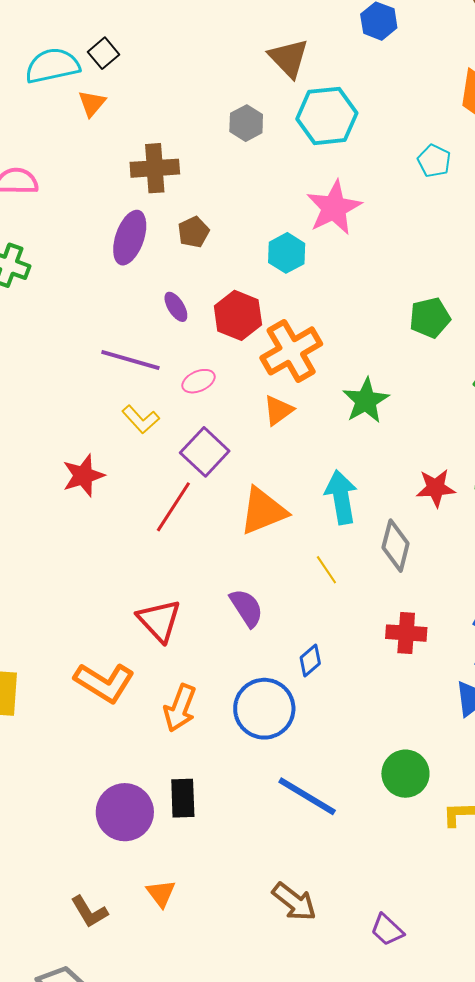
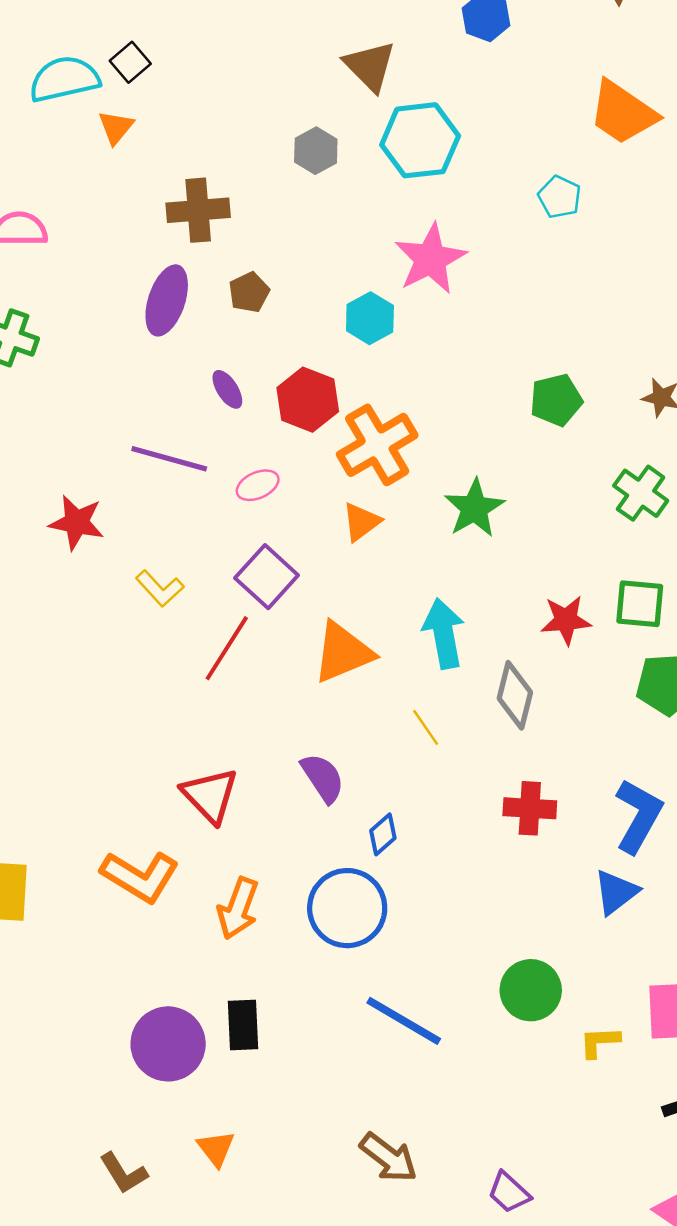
yellow L-shape: (141, 419) -> (160, 588), moved
red star: (83, 476) -> (77, 522), moved, turned 30
blue diamond: (310, 660) -> (383, 834), moved

